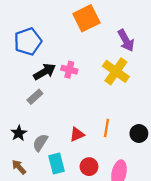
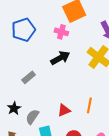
pink cross: (69, 70) -> (61, 32), moved
black arrow: (45, 72) -> (60, 58), moved

